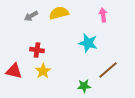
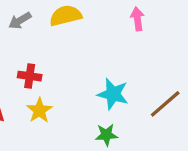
cyan star: (88, 43) -> (113, 94), moved
brown line: (108, 70) -> (165, 104), moved

